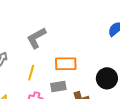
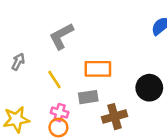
yellow line: (31, 73) -> (54, 79), turned -49

